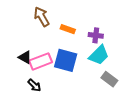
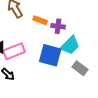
purple cross: (96, 35) -> (58, 26), moved
blue square: (66, 60) -> (50, 55), moved

